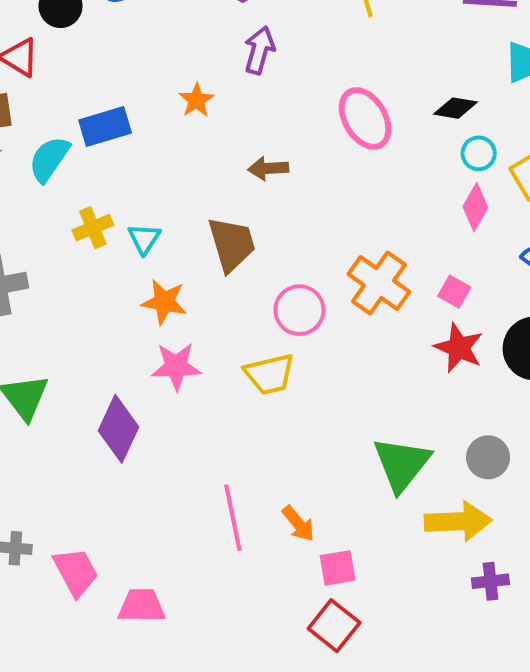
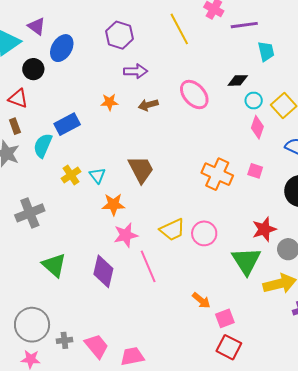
purple arrow: (259, 50) -> (136, 71), turned 85
orange star: (196, 100) -> (110, 102), turned -30
brown arrow: (268, 168) -> (148, 105), moved
pink circle: (299, 310) -> (204, 233), moved
red star: (459, 348) -> (264, 229), moved, turned -30
pink line: (233, 518) -> (148, 266), moved

